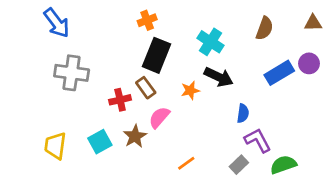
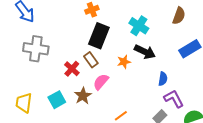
red cross: (120, 100) -> (72, 69), turned -35

